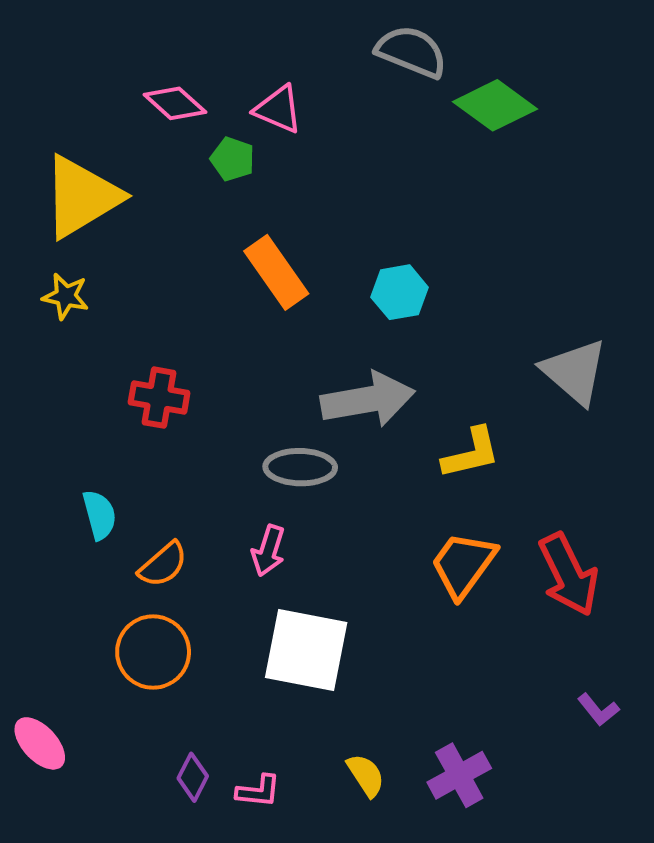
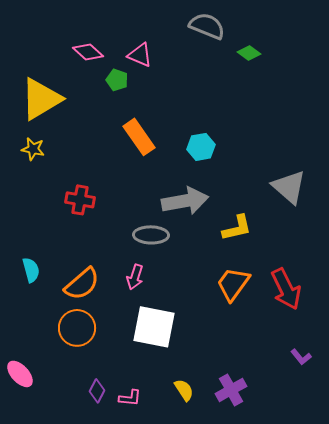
green diamond: (495, 105) -> (249, 53), size x0.6
cyan semicircle: (99, 515) -> (31, 270), moved
orange semicircle: (163, 565) -> (82, 284), size x1.4

